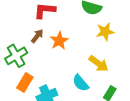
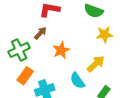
orange star: (59, 41) -> (61, 50), moved
yellow arrow: (99, 64) -> (96, 64), turned -84

